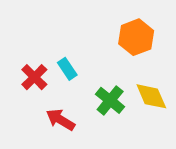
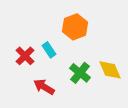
orange hexagon: (136, 37) -> (75, 27), moved

